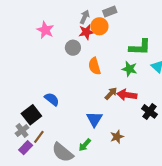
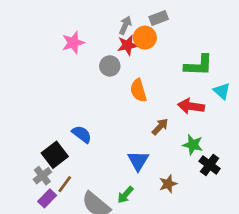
pink star: (45, 30) -> (73, 43), turned 30
green star: (129, 69) -> (193, 145), moved
red arrow: (127, 95) -> (191, 106), moved
black cross: (150, 111) -> (210, 165), moved

